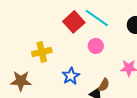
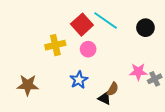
pink circle: (96, 46) -> (88, 49), moved
yellow cross: (42, 52) -> (55, 45), moved

